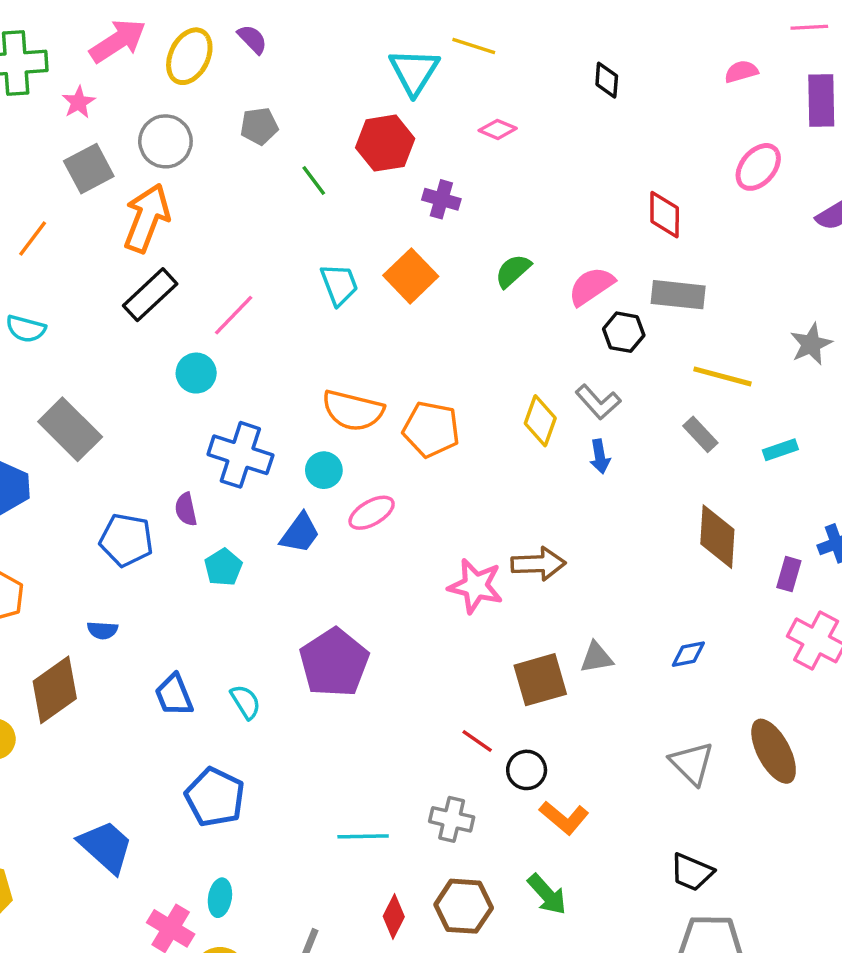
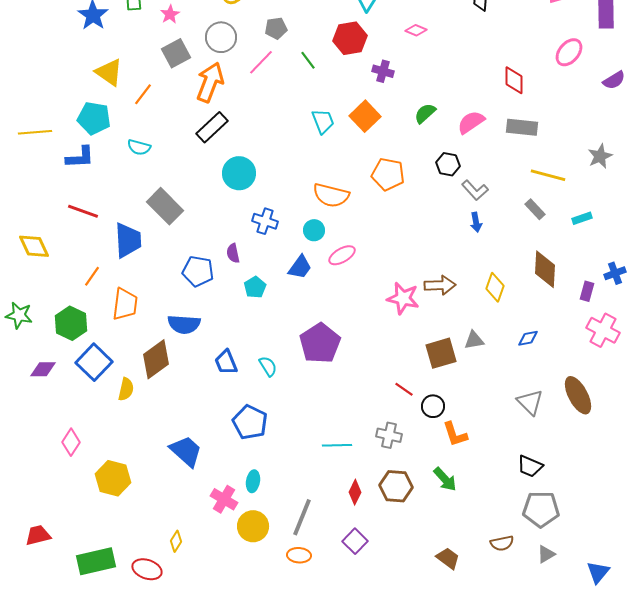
pink line: (234, 315) -> (261, 62), moved
black hexagon: (624, 332) -> (448, 164), moved
cyan circle: (196, 373) -> (239, 173), size x1.4
yellow diamond: (540, 421) -> (495, 287), moved
orange pentagon: (431, 429) -> (388, 174), moved
blue cross: (240, 455) -> (265, 221), size x0.7
blue semicircle: (102, 630) -> (184, 324), size x1.8
orange L-shape: (564, 818) -> (455, 434), turned 32

